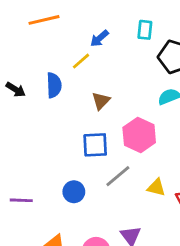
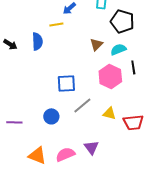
yellow line: (81, 61) -> (56, 24), turned 32
brown triangle: (101, 101) -> (96, 44), moved
pink hexagon: (139, 135) -> (110, 76), moved

